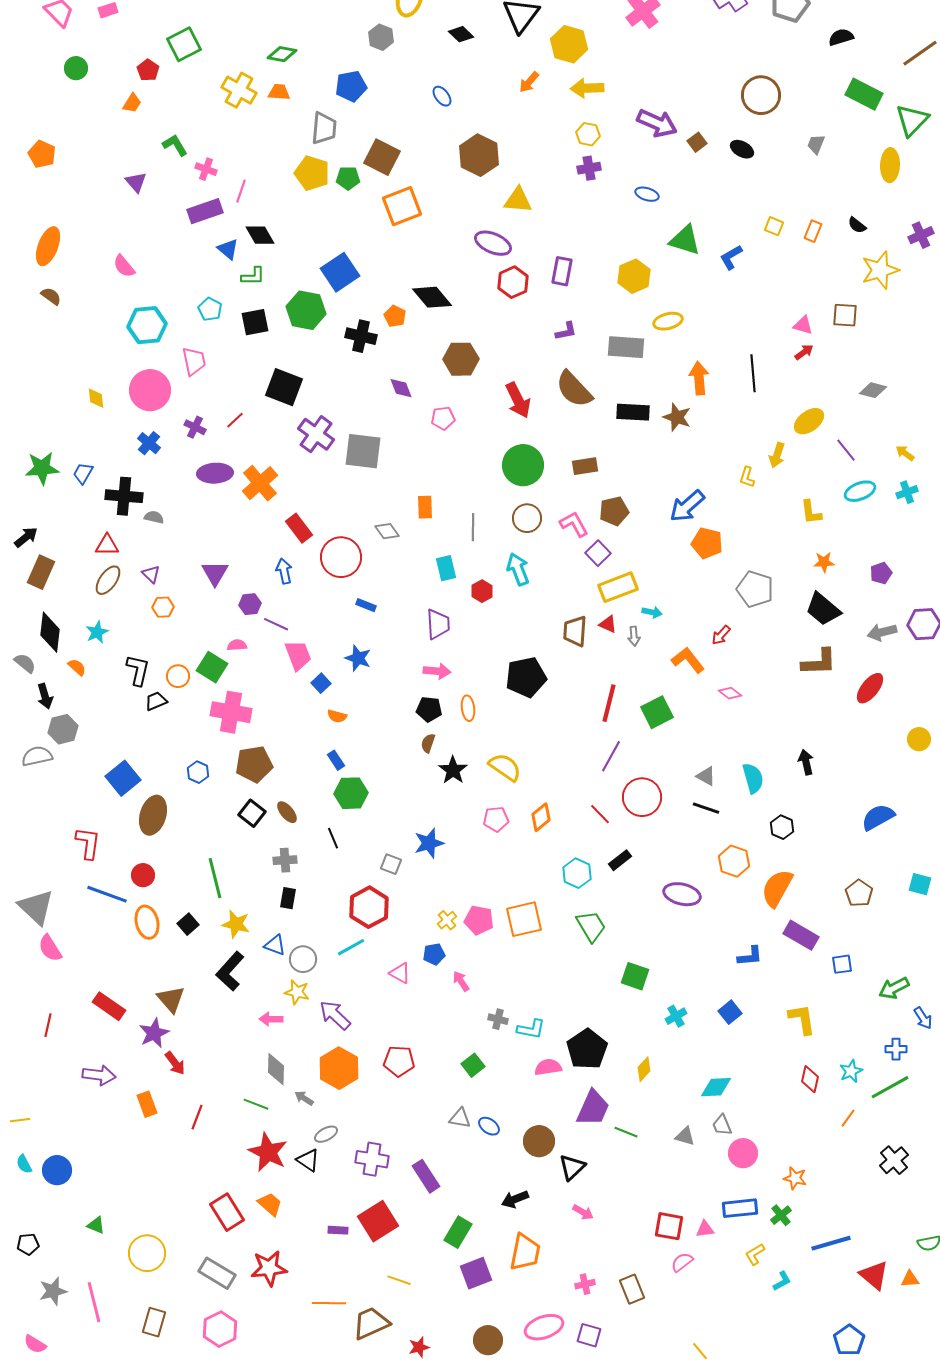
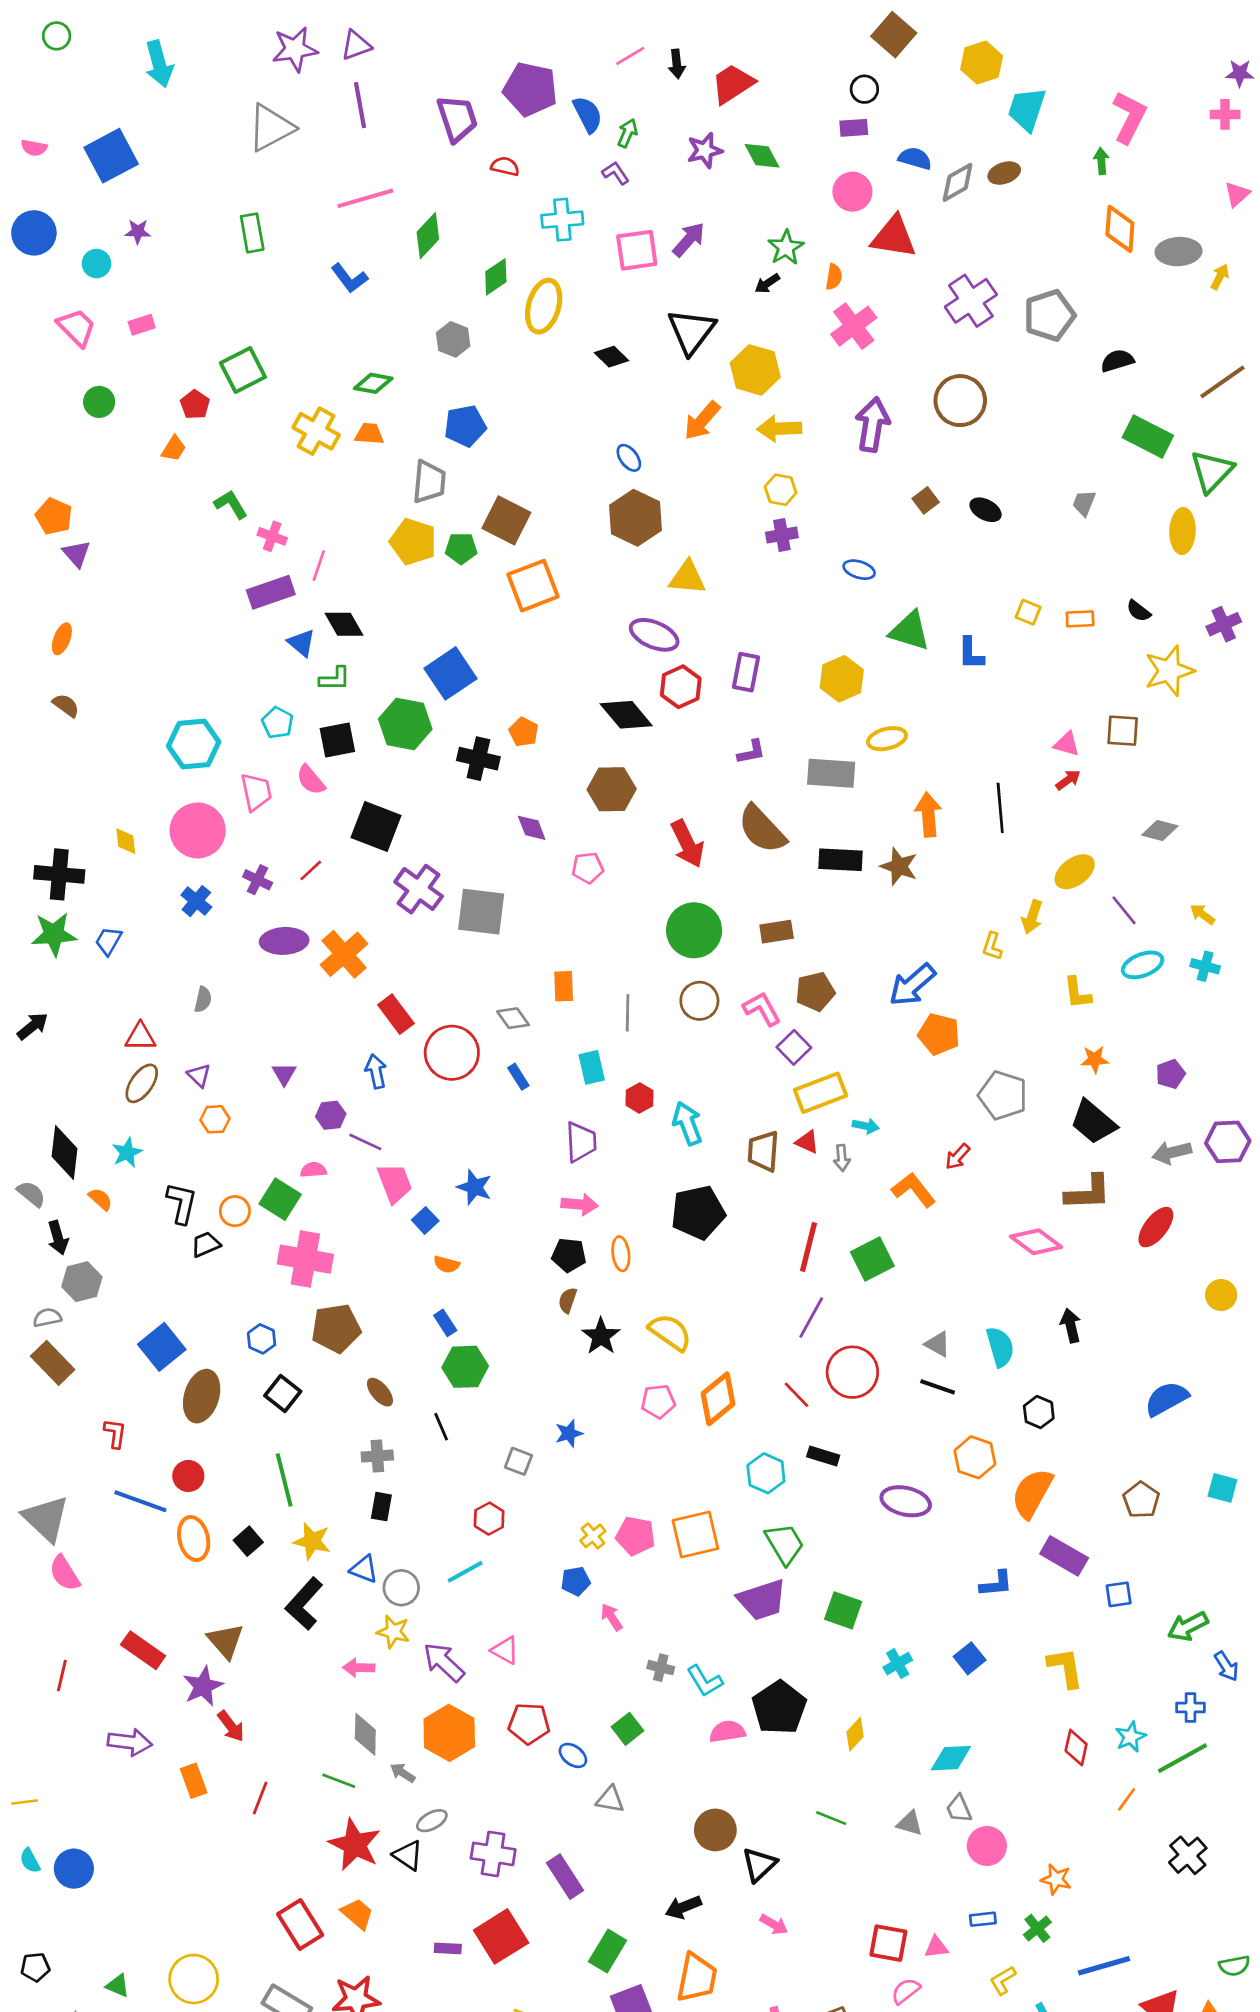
gray hexagon: (381, 37) -> (453, 339), moved
orange arrow: (529, 82) -> (702, 421), size x1.4
brown circle: (761, 95) -> (960, 401), moved
blue ellipse: (442, 96) -> (629, 458), moved
purple arrow: (657, 123) -> (872, 425), moved, turned -105
purple triangle: (136, 182) -> (77, 554), moved
orange rectangle: (813, 231) -> (1080, 619), turned 65
orange ellipse: (48, 246) -> (62, 639), size x0.6
blue L-shape: (731, 257) -> (971, 653), turned -60
pink semicircle: (124, 266) -> (311, 780), moved
black diamond: (432, 297) -> (626, 715), moved
cyan cross: (907, 492) -> (1205, 966), turned 35
black cross: (124, 496) -> (59, 874), moved
gray semicircle: (154, 517) -> (203, 1000), turned 90
cyan arrow: (518, 569) -> (687, 1123), moved
brown rectangle: (41, 572) -> (53, 1363), moved, turned -68
purple triangle: (215, 573) -> (284, 1074), size x0.7
blue rectangle: (366, 605) -> (518, 1077), moved, turned 36
pink diamond: (730, 693) -> (1036, 1242), moved, size x1.6
gray semicircle: (37, 756) -> (47, 1318), size x0.7
black square: (252, 813) -> (283, 1393), moved
orange diamond: (541, 817) -> (718, 1399), size x1.4
red L-shape: (88, 843) -> (115, 1433), size x0.7
blue star: (429, 843) -> (569, 1433), size x0.7
black rectangle: (620, 860) -> (823, 1456), turned 55
red hexagon: (369, 907) -> (489, 1519), size x0.6
pink triangle: (400, 973) -> (505, 1650), moved
cyan L-shape: (531, 1029) -> (705, 1681), turned 48
purple trapezoid: (593, 1108) -> (762, 1600), moved, turned 48
blue ellipse: (489, 1126) -> (573, 1755), moved
blue rectangle: (740, 1208) -> (983, 1919), size x0.6
green triangle: (96, 1225) -> (118, 1986), moved

